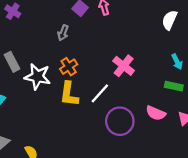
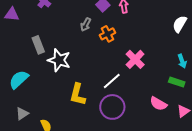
orange cross: (69, 67) -> (107, 34), moved
yellow L-shape: (69, 94) -> (78, 94), moved
purple circle: (120, 121) -> (112, 107), moved

